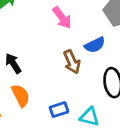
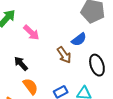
pink arrow: (62, 18) -> (31, 33), moved

